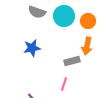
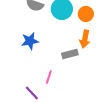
pink line: (64, 84) -> (49, 77), moved

